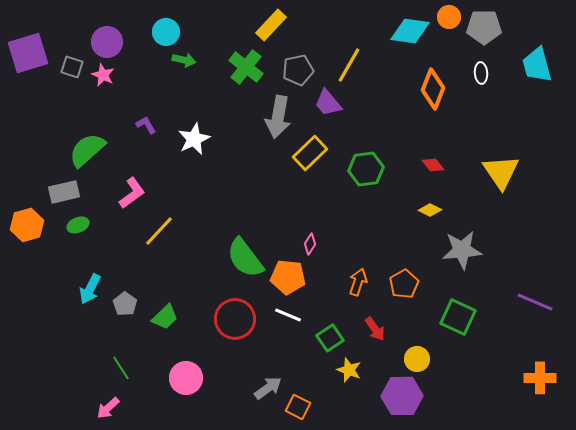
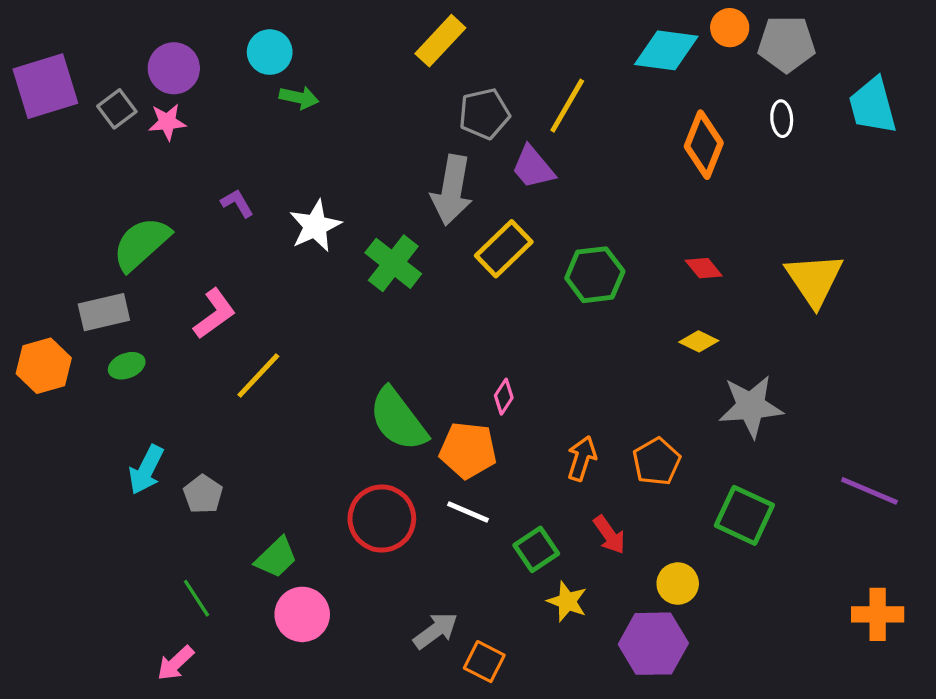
gray square: (72, 67) -> (117, 109), turned 35
green cross: (246, 67) -> (393, 263), moved
pink star: (103, 75) -> (167, 122), turned -30
green trapezoid: (165, 317) -> (276, 558), moved

